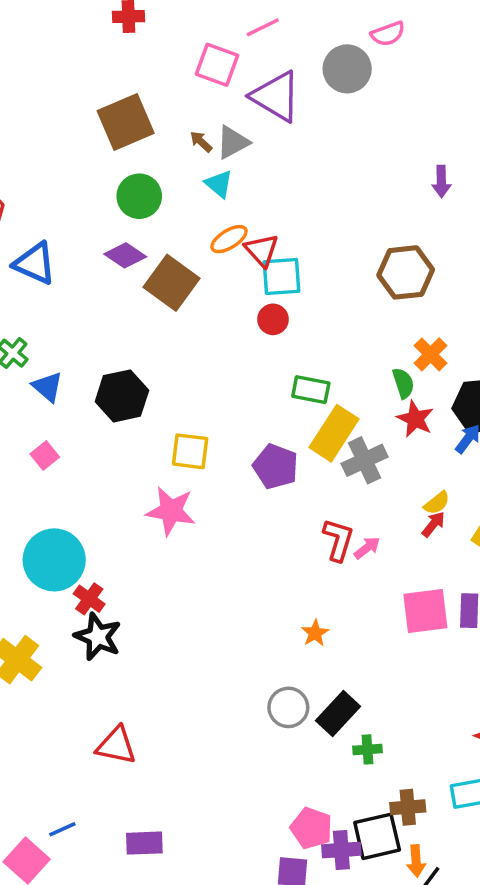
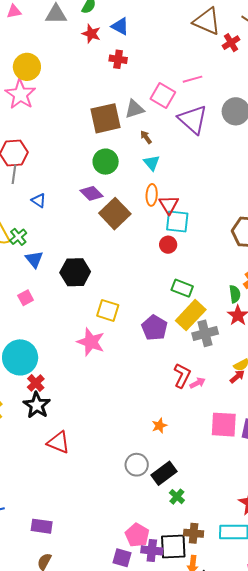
gray triangle: (233, 142) -> (135, 109), moved
orange ellipse: (229, 239) -> (152, 195), turned -65
blue triangle: (35, 263) -> (39, 201), moved, size x0.6
red triangle: (116, 746) -> (58, 442), moved
green cross: (368, 749) -> (177, 497), turned 35

